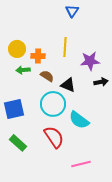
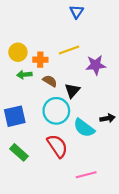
yellow line: (65, 47) -> (69, 50), turned 66
black arrow: (101, 82) -> (107, 118), moved
black triangle: (68, 85) -> (72, 91), turned 49

